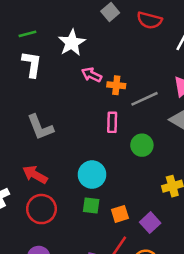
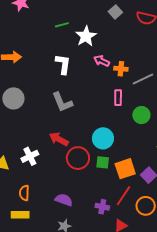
green line: (27, 34) -> (62, 25), moved
white L-shape: (32, 64) -> (63, 64), moved
red circle: (41, 209) -> (78, 158), moved
orange square: (120, 214) -> (125, 169), size x1.5

